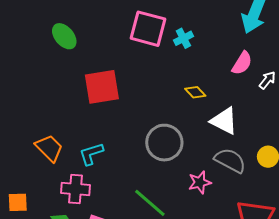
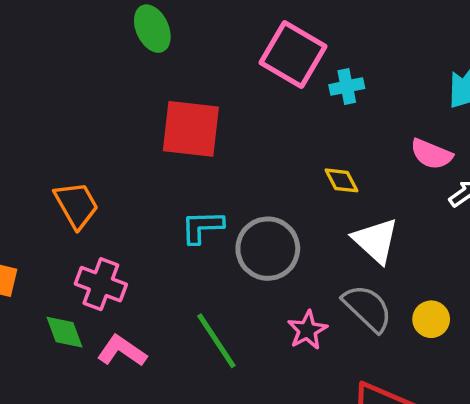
pink semicircle: (242, 63) -> (431, 154), turned 65
cyan L-shape: (91, 154) -> (202, 227), moved
pink star: (200, 182) -> (307, 330), turned -30

